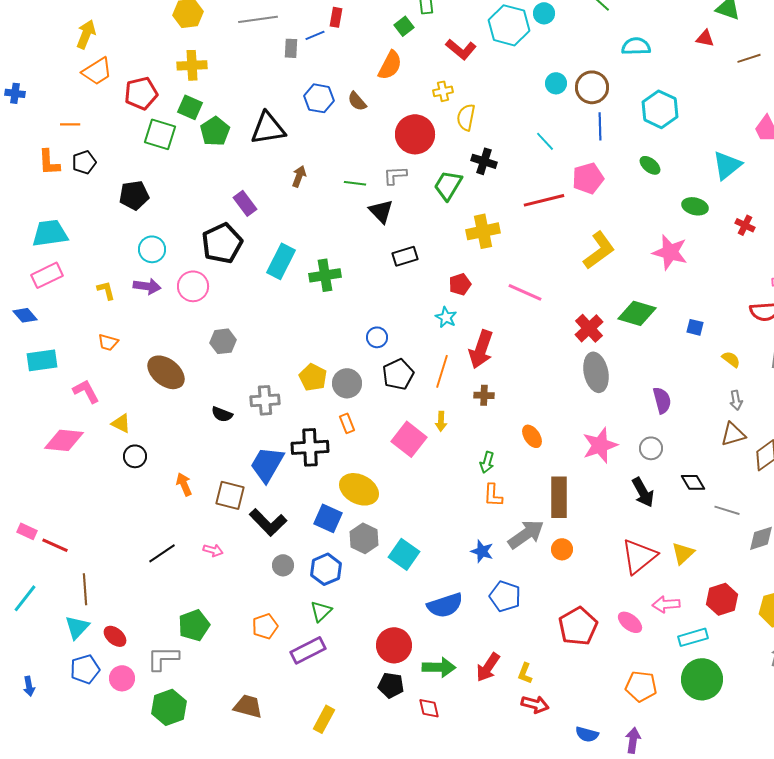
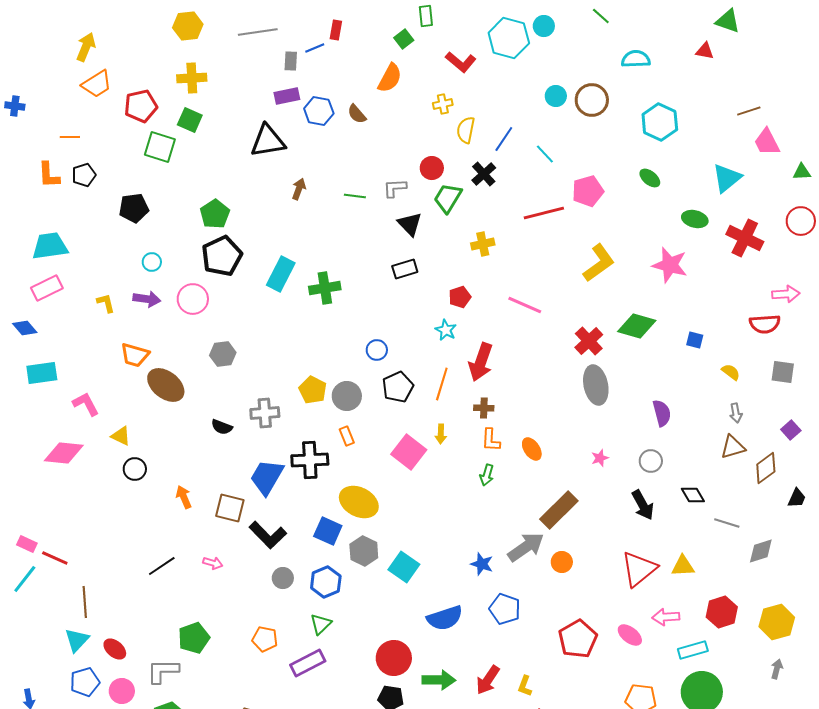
brown line: (749, 58) -> (749, 111), moved
blue line: (600, 126) -> (504, 139), moved, turned 36
green pentagon: (215, 131) -> (215, 214), moved
red circle: (415, 134) -> (432, 168), moved, size x0.6
black cross: (484, 161) -> (484, 174), turned 30
purple rectangle: (245, 203) -> (287, 96), moved, turned -65
black triangle: (381, 211) -> (410, 224), moved
red cross: (745, 225) -> (745, 238), size x1.8
yellow cross: (483, 231) -> (483, 244), size x0.7
cyan circle: (152, 249) -> (152, 262), size x0.7
orange trapezoid: (108, 342) -> (135, 355), moved, size x1.4
pink star: (600, 445) -> (600, 458), size x0.5
orange L-shape: (493, 495) -> (491, 440), moved
brown rectangle: (559, 497) -> (559, 510), turned 45
yellow triangle: (683, 553) -> (683, 566), turned 40
cyan line: (25, 598) -> (25, 579), moved
orange pentagon: (265, 626) -> (265, 639), turned 30

